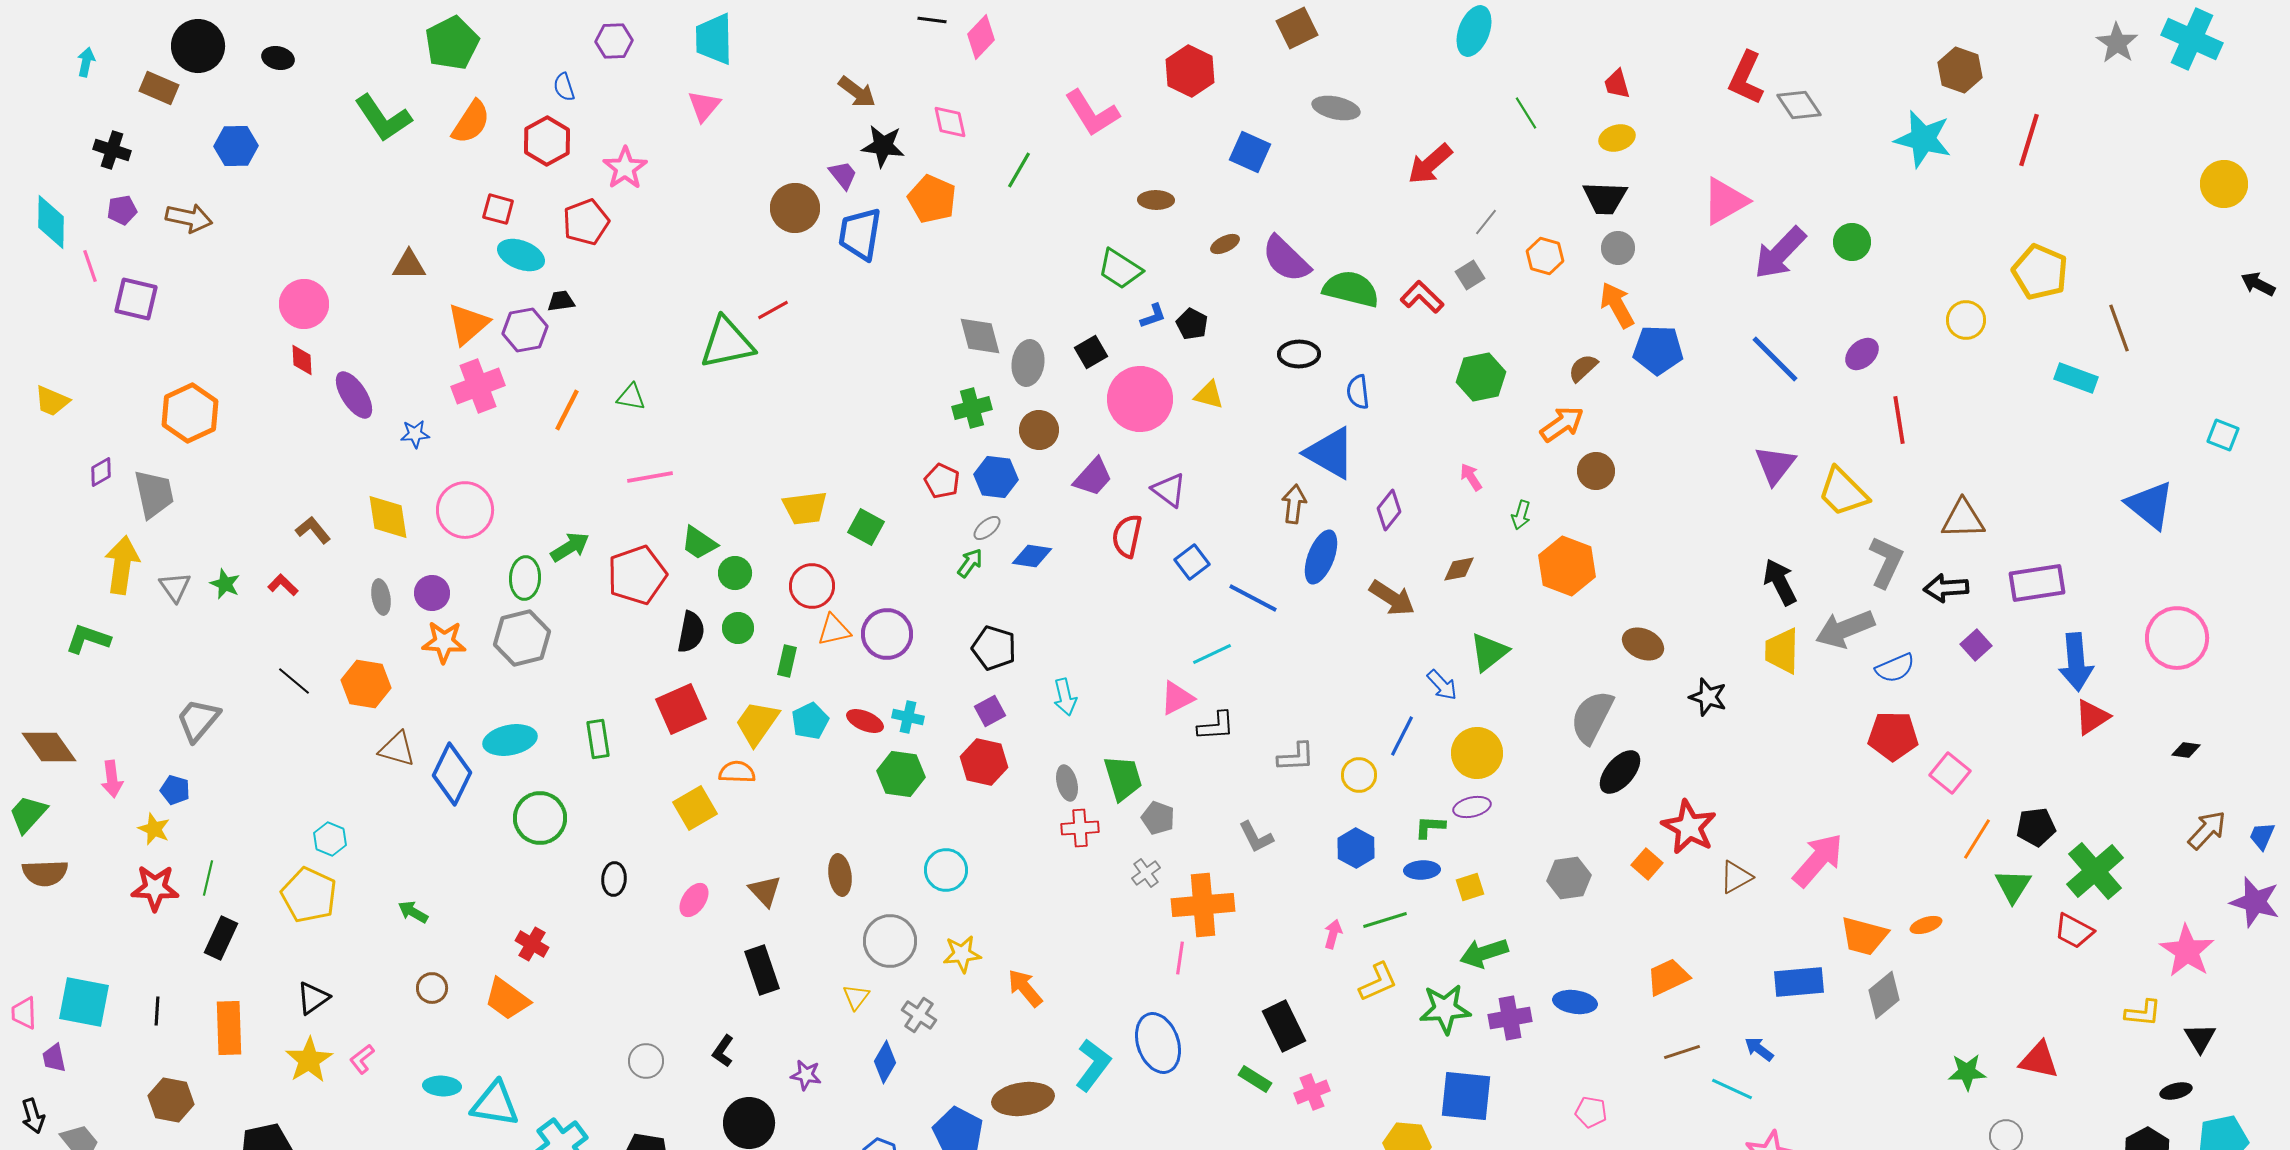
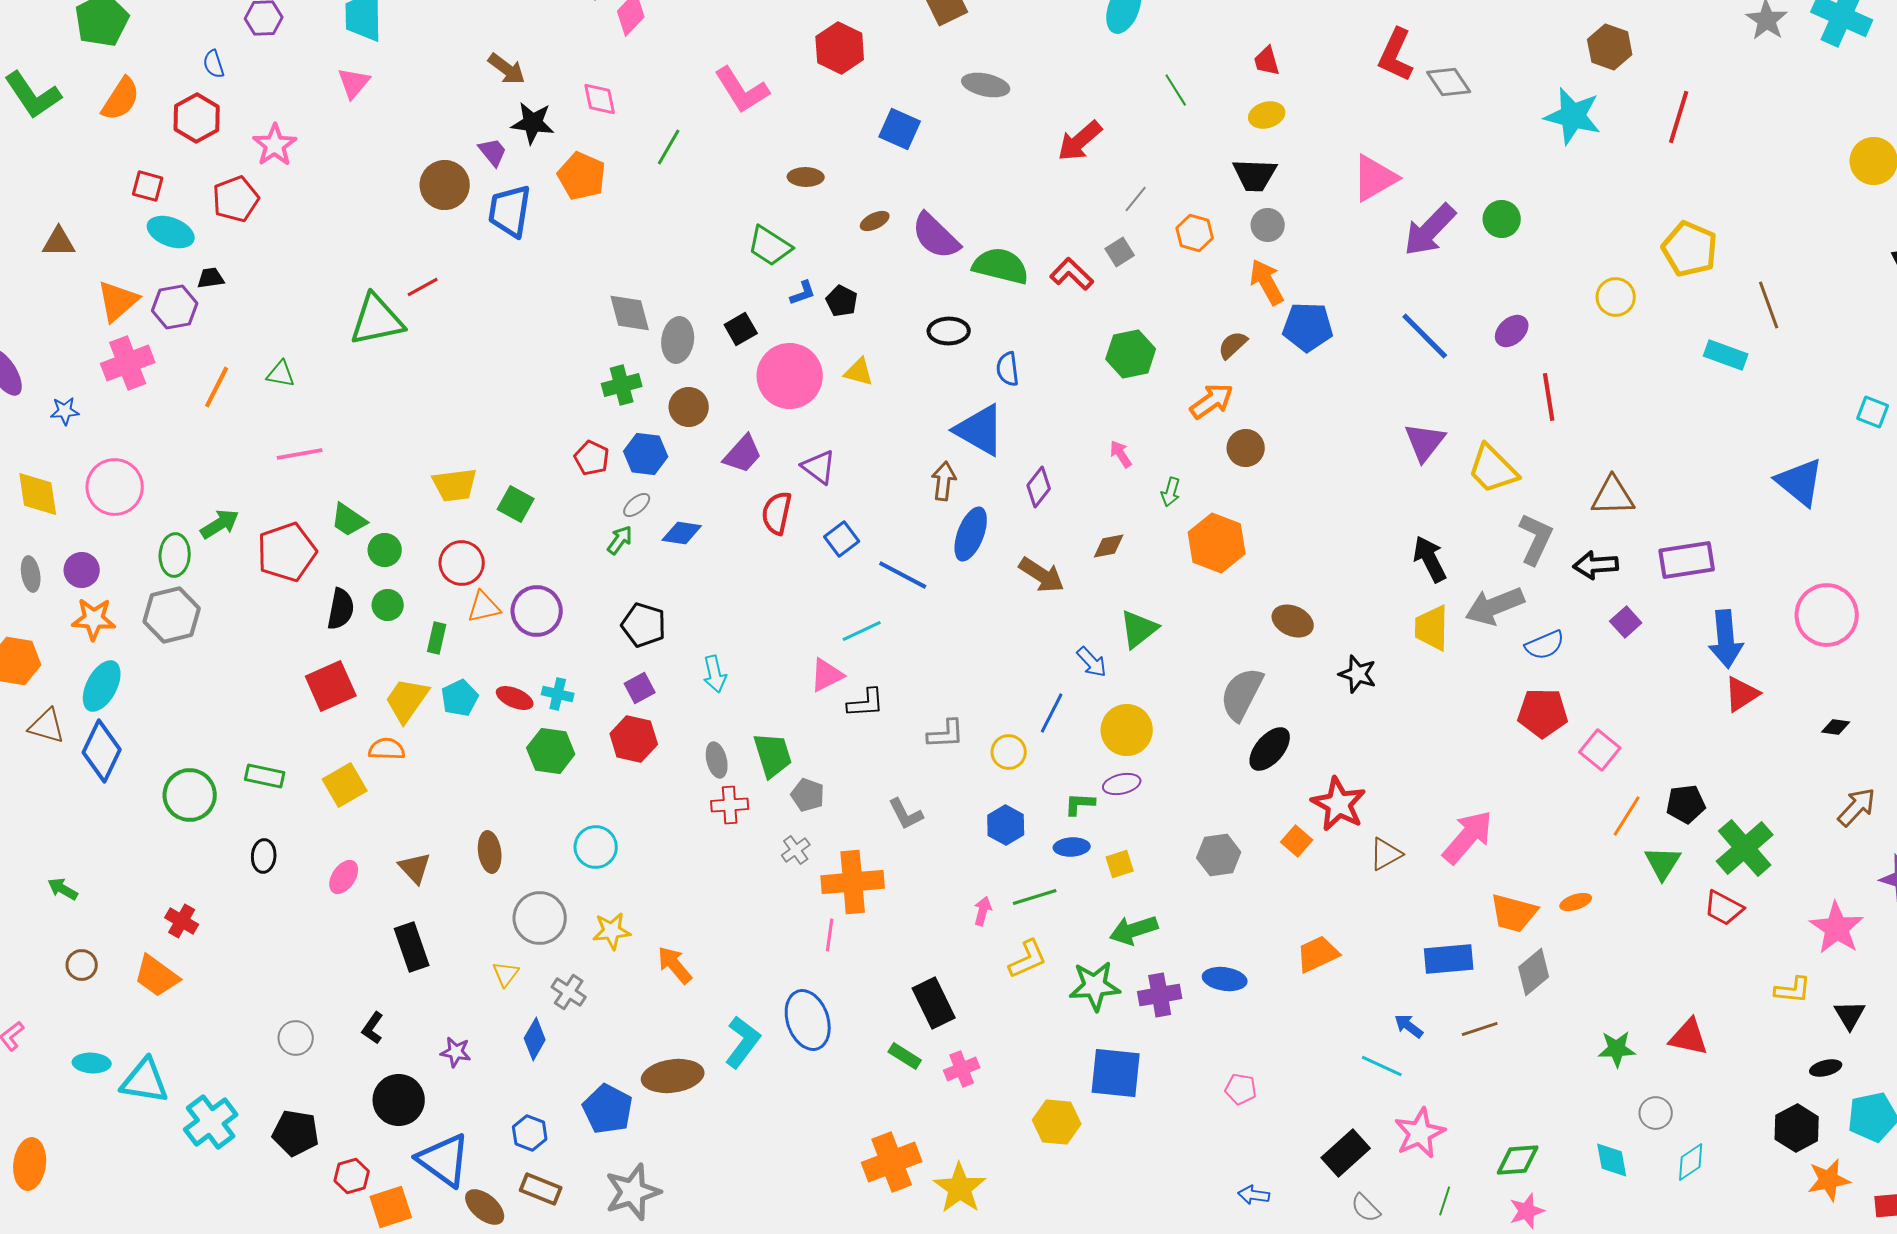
green rectangle: (598, 739) -> (265, 776), moved, turned -69
cyan ellipse: (510, 740) -> (102, 686), moved, turned -51
brown line: (1682, 1052) -> (1480, 1029), moved

